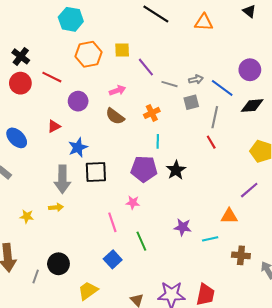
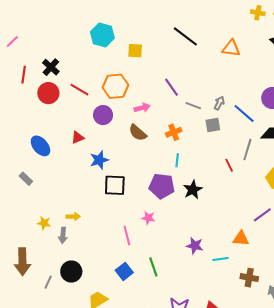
yellow square: (122, 50) -> (135, 51), moved
orange hexagon: (88, 54) -> (116, 86), moved
gray arrow: (196, 79) -> (219, 103), turned -56
gray line: (215, 117) -> (247, 150), moved
gray arrow: (62, 179) -> (63, 235), moved, size x0.6
green line: (141, 241) -> (153, 267), moved

